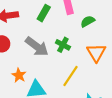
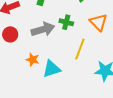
gray arrow: (37, 47) -> (43, 29), turned -40

